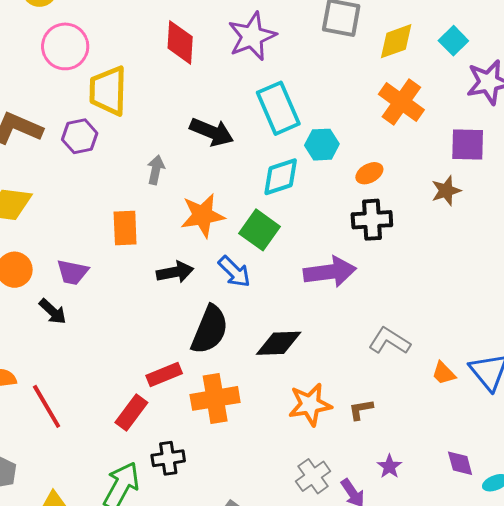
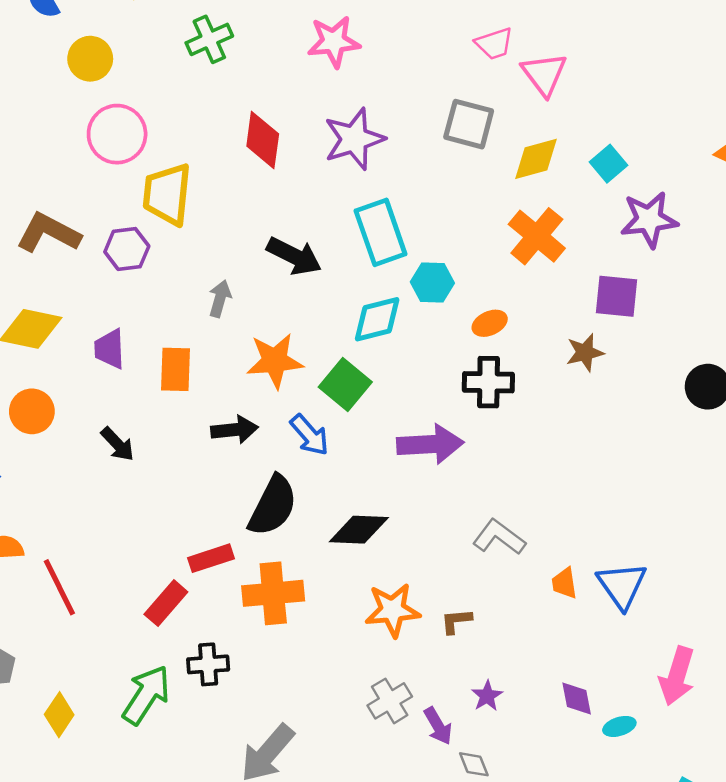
purple trapezoid: (73, 272) -> (110, 349), moved, turned 72
black arrow: (53, 312) -> (118, 444), moved
orange trapezoid: (444, 373) -> (564, 583), turned 32

